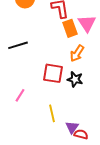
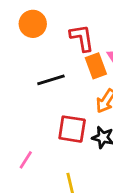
black line: (18, 45) -> (51, 80), moved

